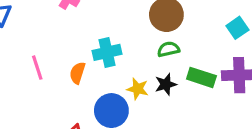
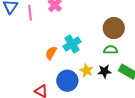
cyan cross: (107, 52) -> (72, 44), turned -30
pink line: (37, 68) -> (30, 13), moved

